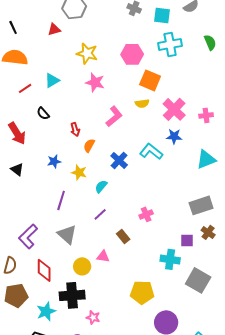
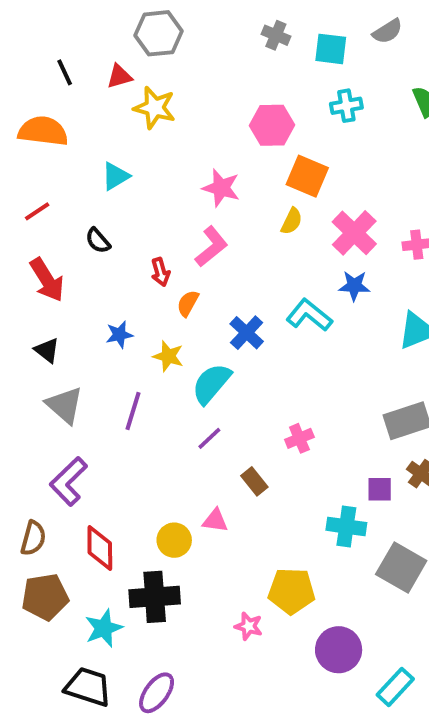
black line: (13, 27) -> (65, 72), moved
cyan cross: (170, 44) -> (346, 106), size x0.7
yellow star: (87, 53) -> (155, 108), moved
pink star: (95, 82) -> (221, 188), moved
red line: (25, 88) -> (37, 211), moved
yellow semicircle: (142, 103) -> (292, 221), turned -56
pink L-shape: (114, 116) -> (211, 247), moved
cyan semicircle: (101, 186) -> (211, 384), size x1.6
gray triangle: (67, 234) -> (65, 405), moved
pink star: (93, 317) -> (249, 626), moved

